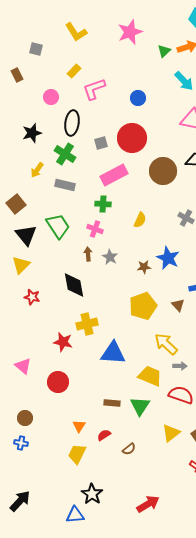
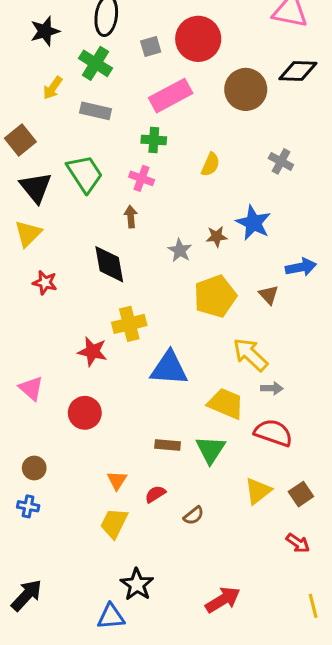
gray star: (110, 257) -> (180, 250), moved

